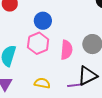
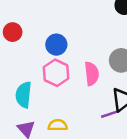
yellow semicircle: (42, 83) -> (58, 125), moved

